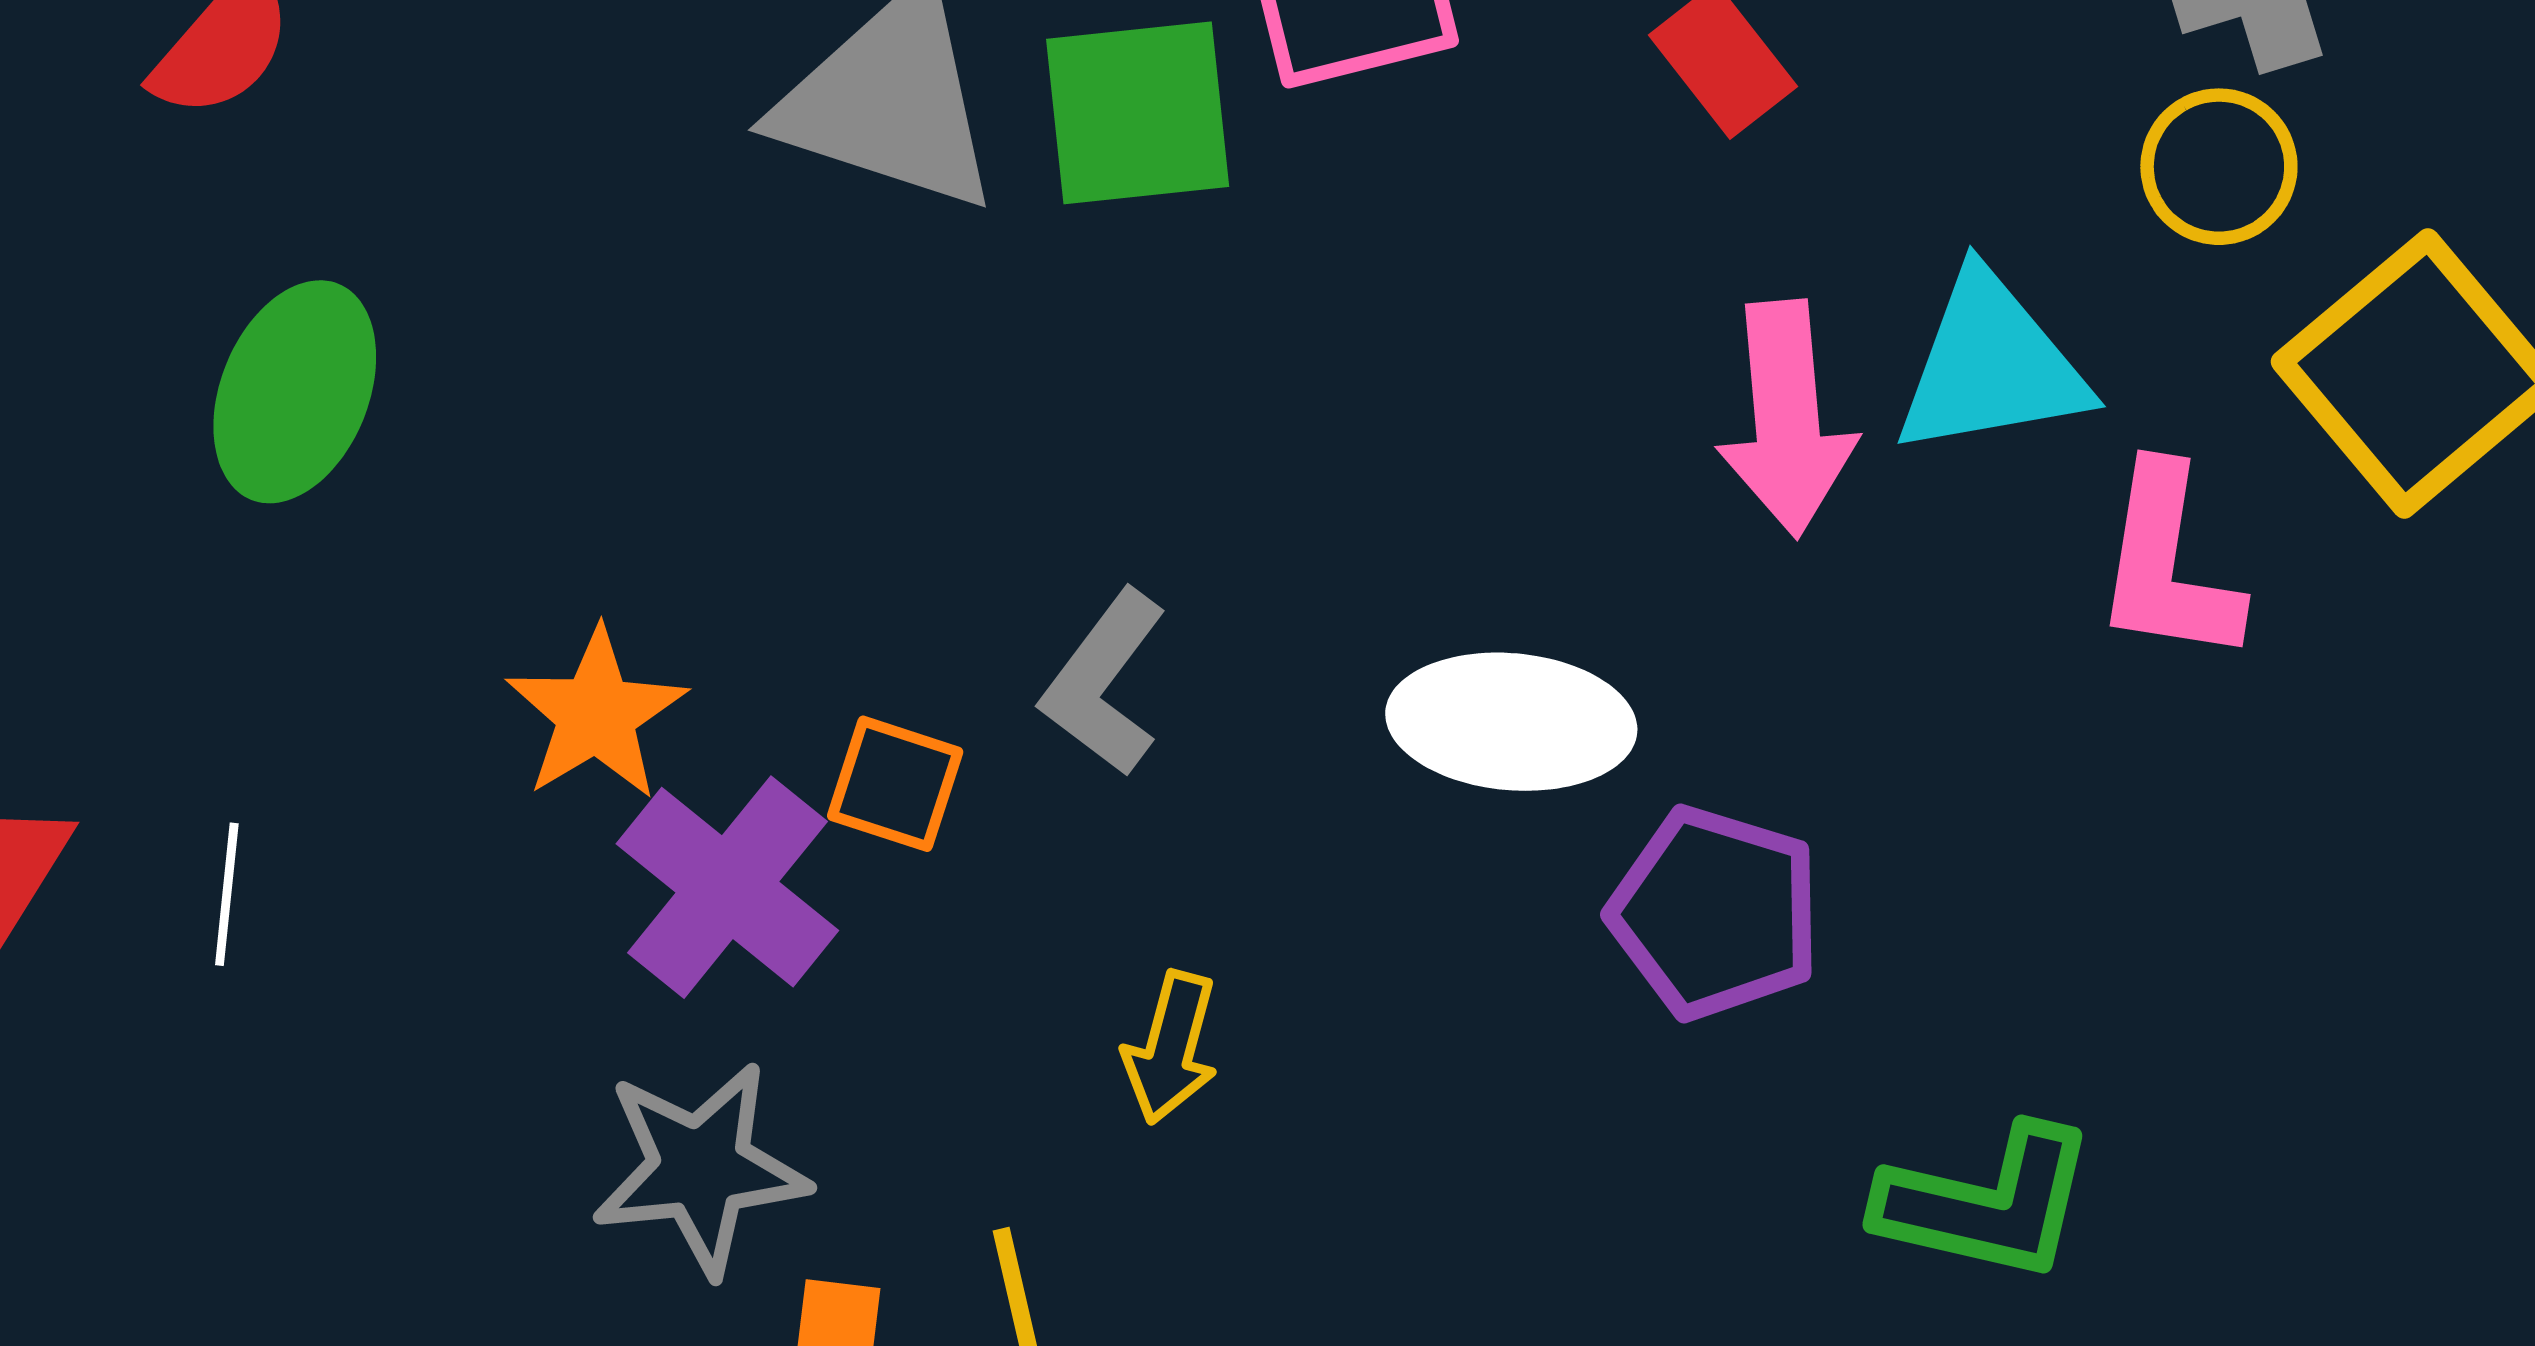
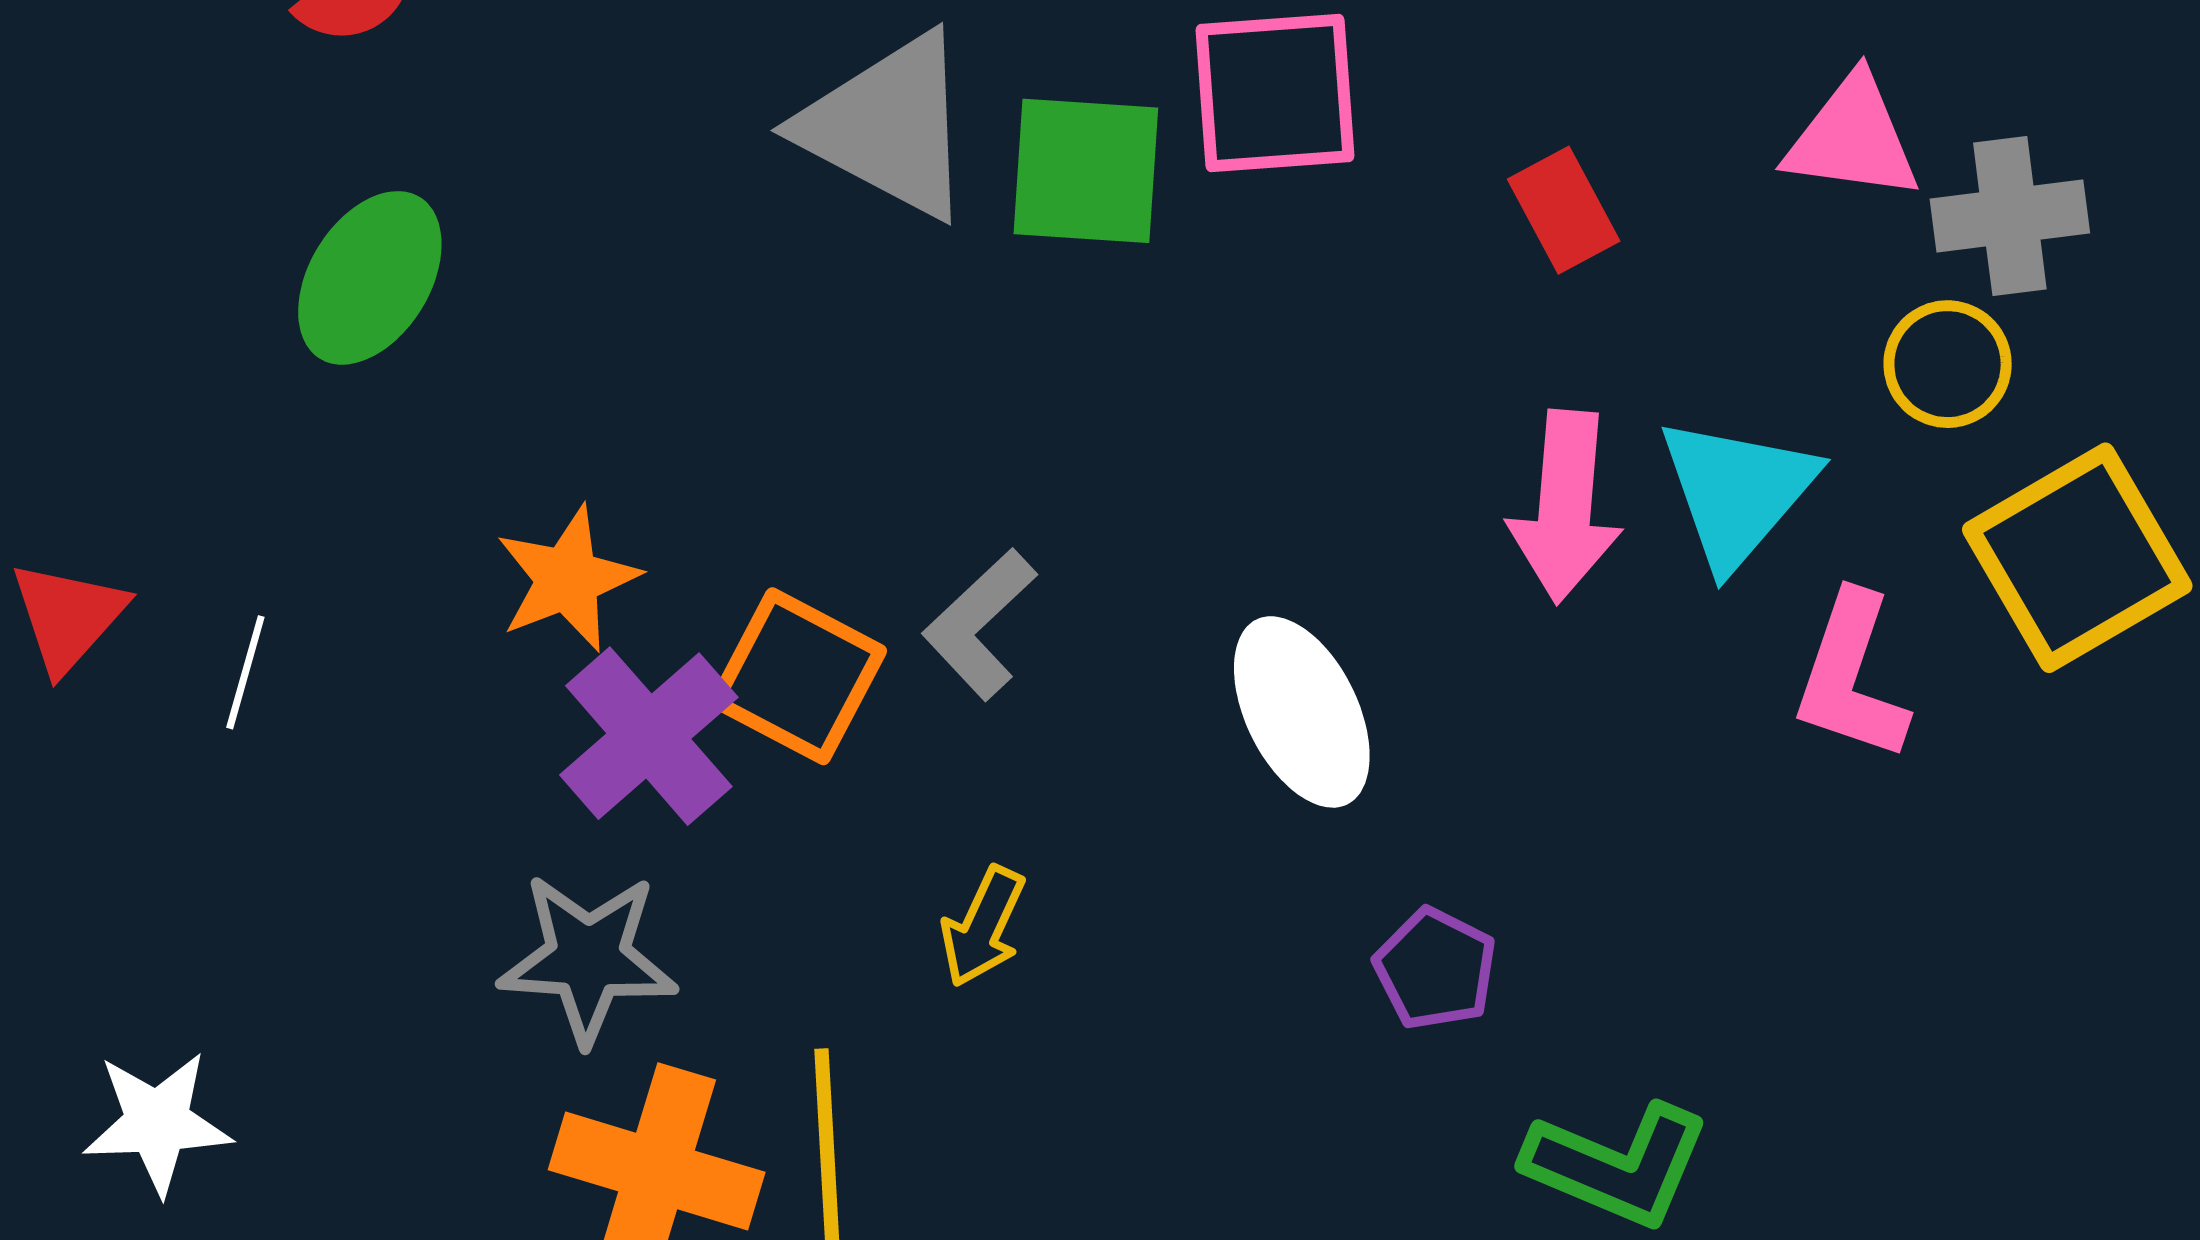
cyan triangle: (1991, 365) -> (1737, 492), turned -49
white ellipse: (1511, 722) -> (1302, 712), turned 49
orange square: (895, 784) -> (798, 676), size x1.5
purple pentagon: (1715, 913) -> (1435, 969), moved, size x0.7

